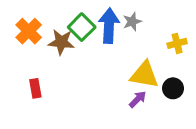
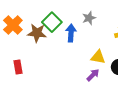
blue arrow: (109, 26) -> (71, 33), moved, size x0.7
yellow triangle: (144, 75) -> (98, 57), size x0.7

